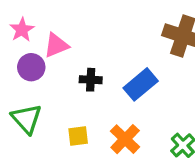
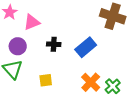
purple circle: (31, 67) -> (18, 46), moved
orange cross: (125, 139) -> (91, 82), moved

